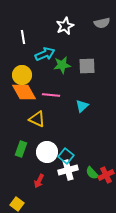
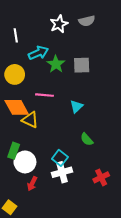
gray semicircle: (102, 23) -> (87, 21), moved
green star: (62, 65) -> (56, 64), turned -30
orange diamond: (24, 92) -> (17, 107), moved
white circle: (47, 152) -> (25, 162), moved
green semicircle: (92, 173) -> (87, 139), moved

